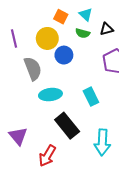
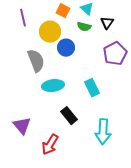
black triangle: (107, 29) -> (107, 23), turned -40
purple line: (14, 38) -> (23, 18), moved
black rectangle: (67, 126) -> (69, 116), size x0.7

